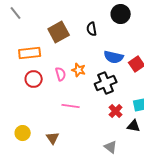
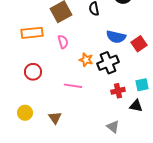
orange star: (79, 70) -> (86, 60), moved
pink semicircle: (61, 74) -> (63, 42), moved
red circle: (34, 79) -> (33, 72), moved
red cross: (116, 111) -> (118, 91), turned 32

